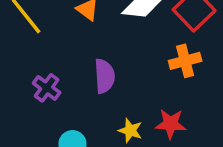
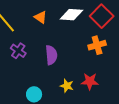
purple cross: (47, 88) -> (18, 51), moved

